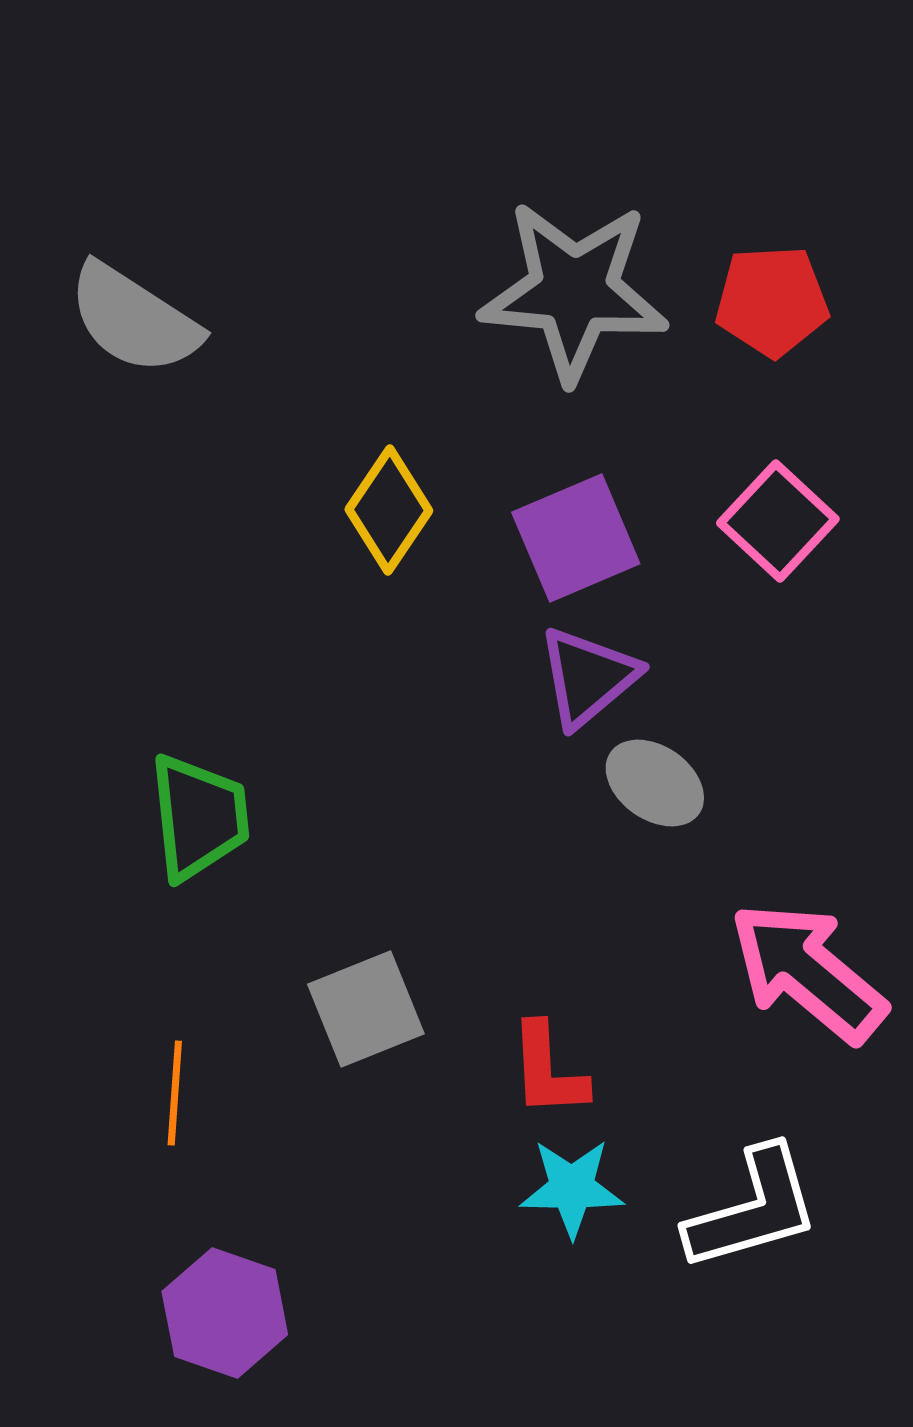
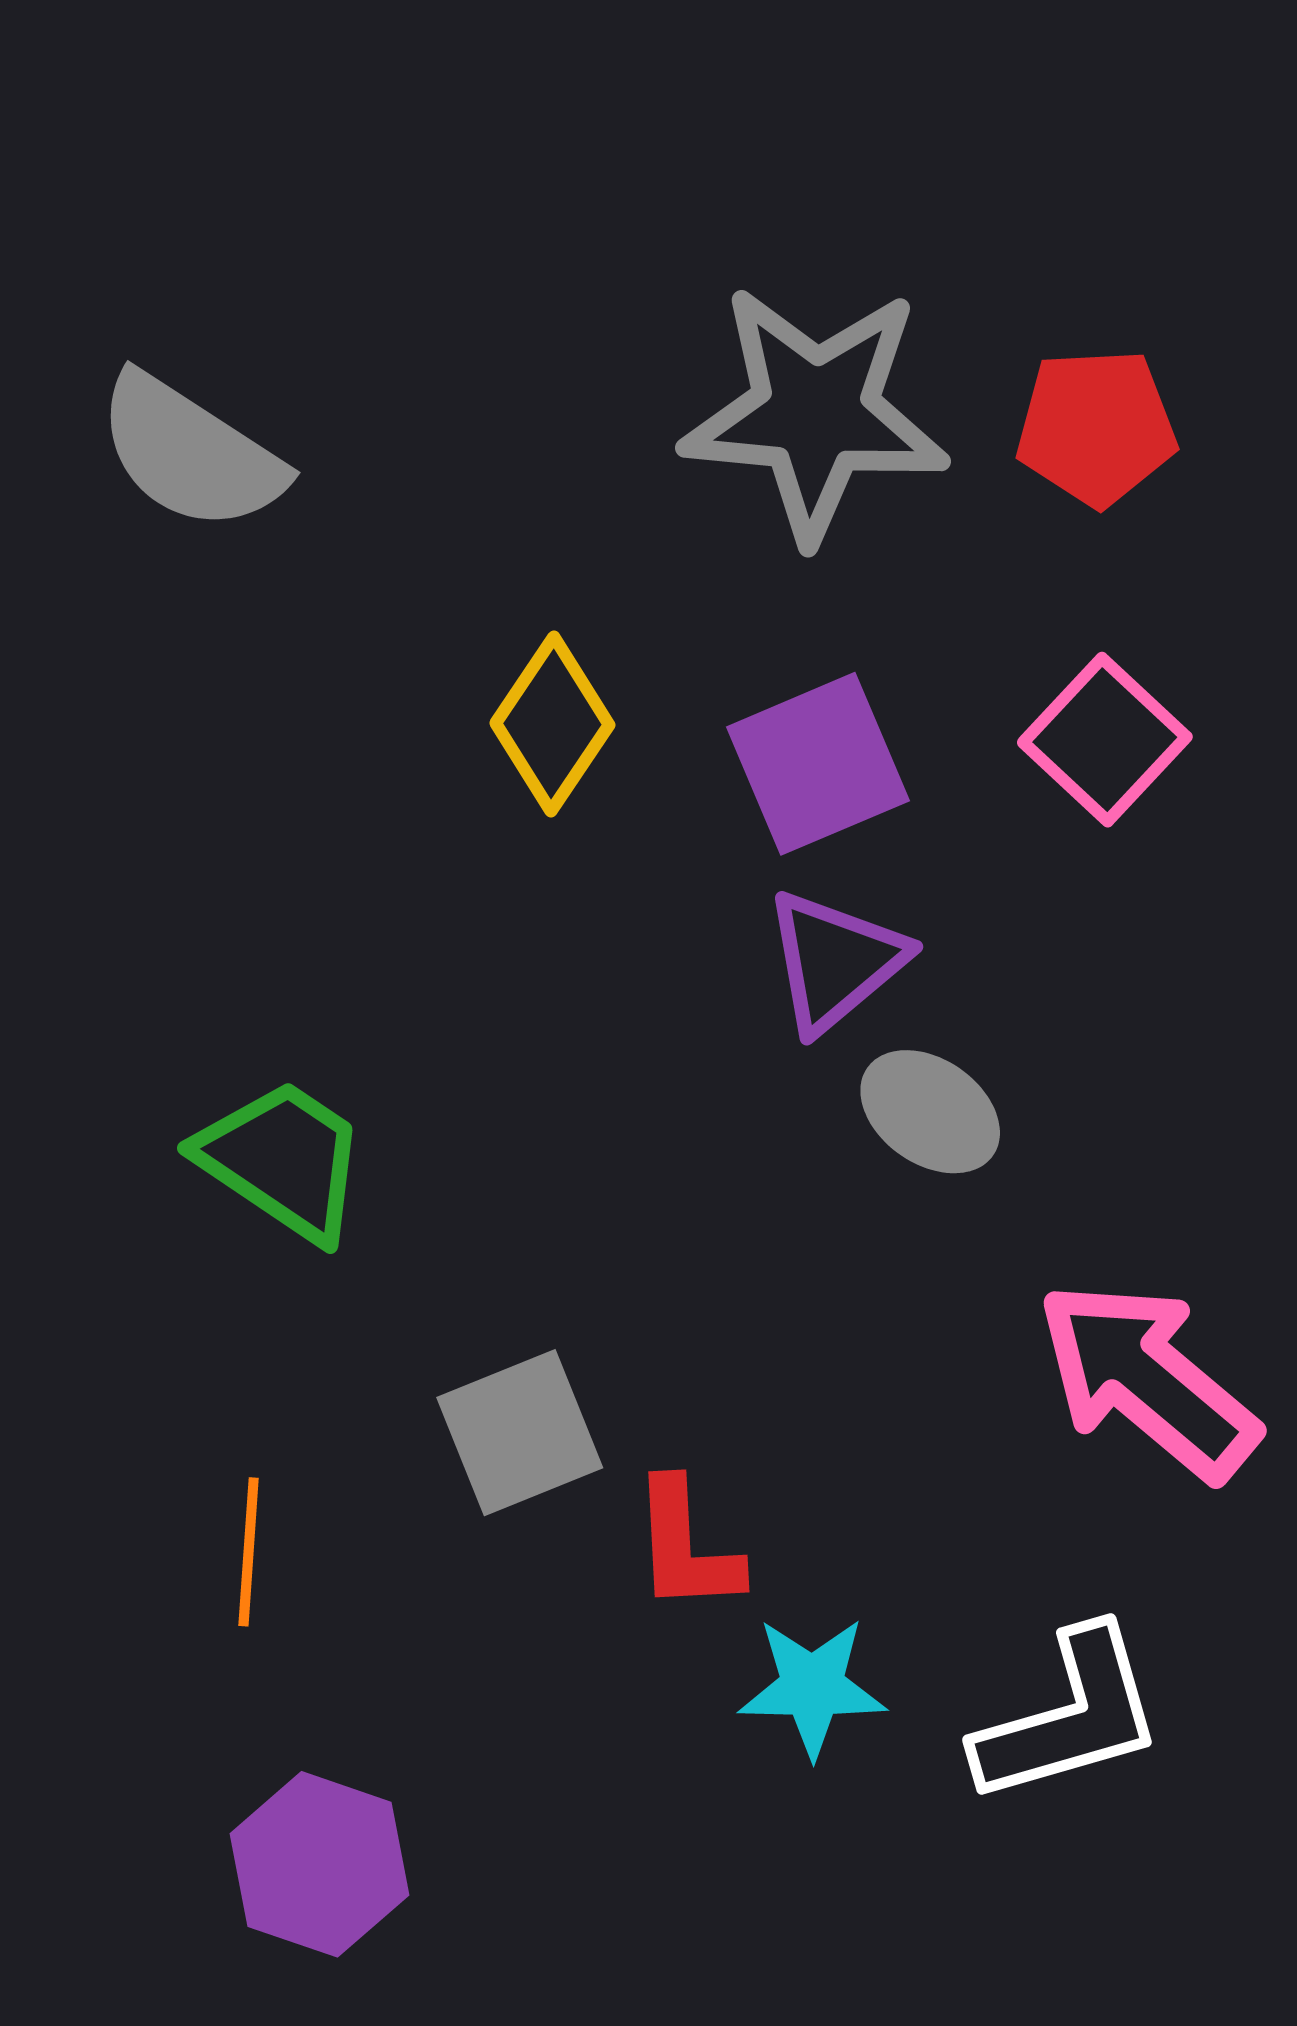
green trapezoid: (199, 817) -> (283, 1160), turned -50
red L-shape: (548, 1070) -> (686, 1546), moved

